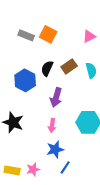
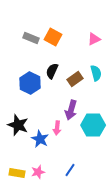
brown rectangle: (69, 66) -> (75, 79), moved
purple arrow: (56, 97) -> (71, 110), moved
blue star: (55, 149) -> (40, 139), moved, turned -30

